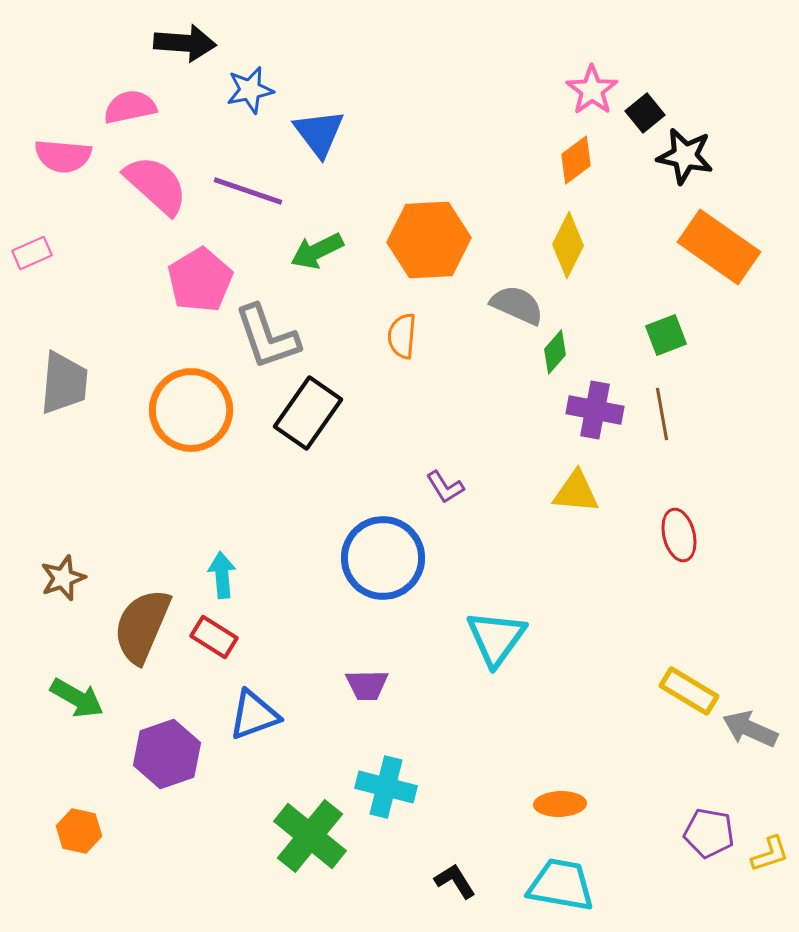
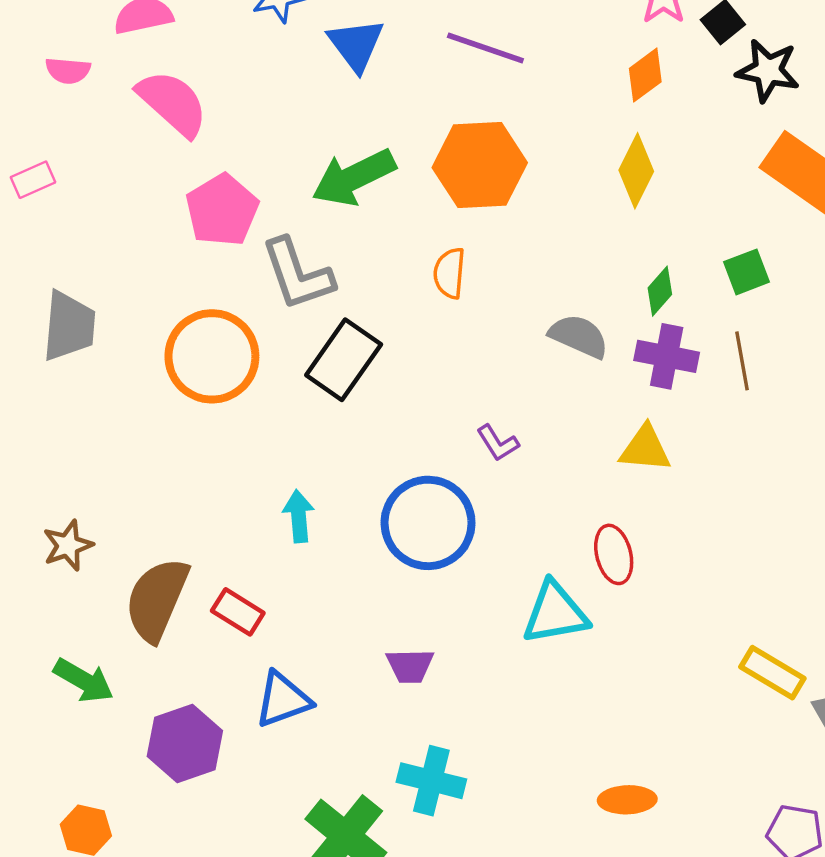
pink semicircle: (63, 156) -> (68, 71), size x0.7
purple line: (248, 191) -> (485, 48), moved
green arrow: (317, 251) -> (354, 177), size x1.4
gray semicircle: (517, 305) -> (579, 336), moved
green diamond: (555, 352) -> (660, 291), moved
red ellipse: (679, 535) -> (614, 554), moved
cyan arrow: (222, 575) -> (299, 516), moved
cyan triangle: (496, 638) -> (555, 613), turned 44

